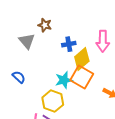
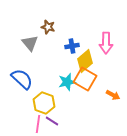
blue semicircle: (19, 77) -> (22, 79), size x1.6
yellow hexagon: (53, 101) -> (44, 103), moved

